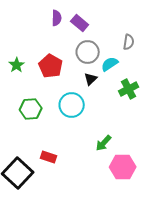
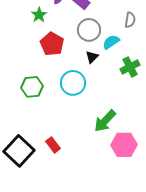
green star: (17, 65) -> (39, 15), moved
green arrow: (104, 143) -> (105, 121), size x1.4
red rectangle: (49, 157) -> (53, 145), moved, turned 35

